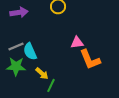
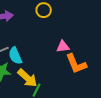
yellow arrow: (42, 73) -> (27, 78), size x1.5

